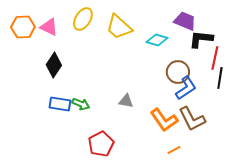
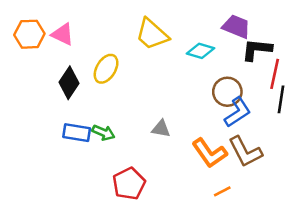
yellow ellipse: (83, 19) -> (106, 69), moved

